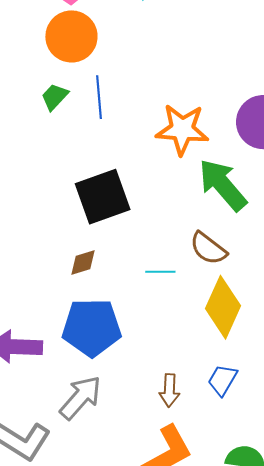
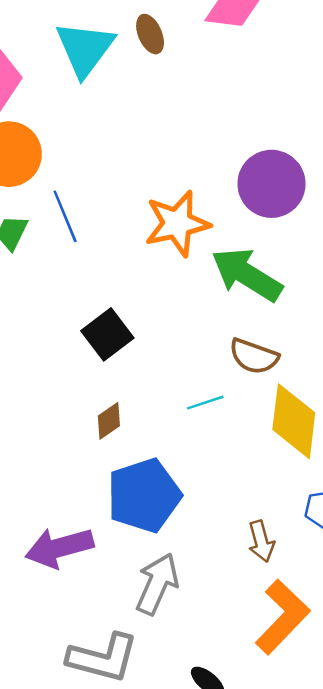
black square: (103, 197) -> (107, 334), size x0.7

